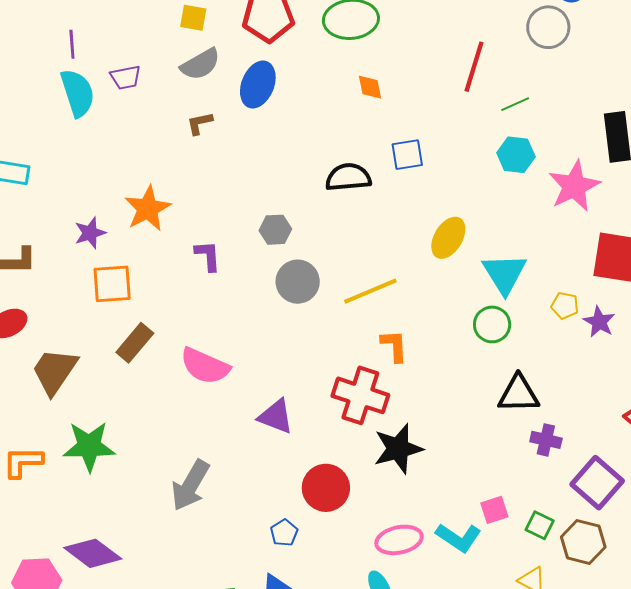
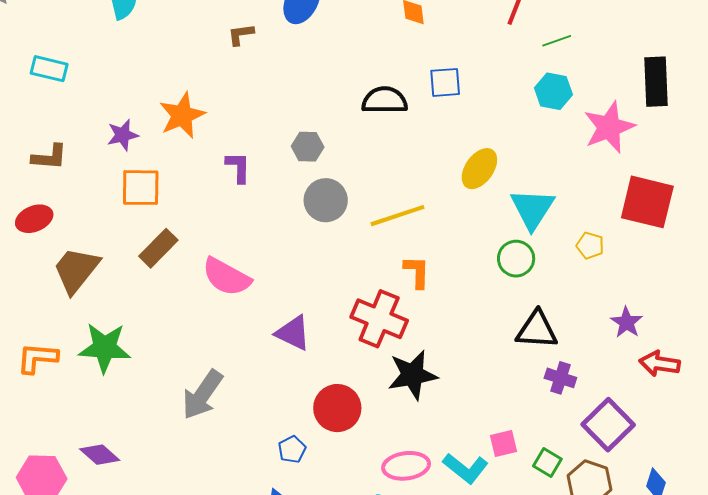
purple star: (599, 322) -> (627, 322), moved
purple diamond: (93, 553) -> (100, 455), size x0.7

